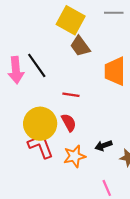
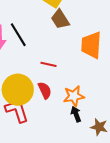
black arrow: (104, 146) -> (76, 114), turned 84
orange star: (75, 156) -> (74, 96), moved

